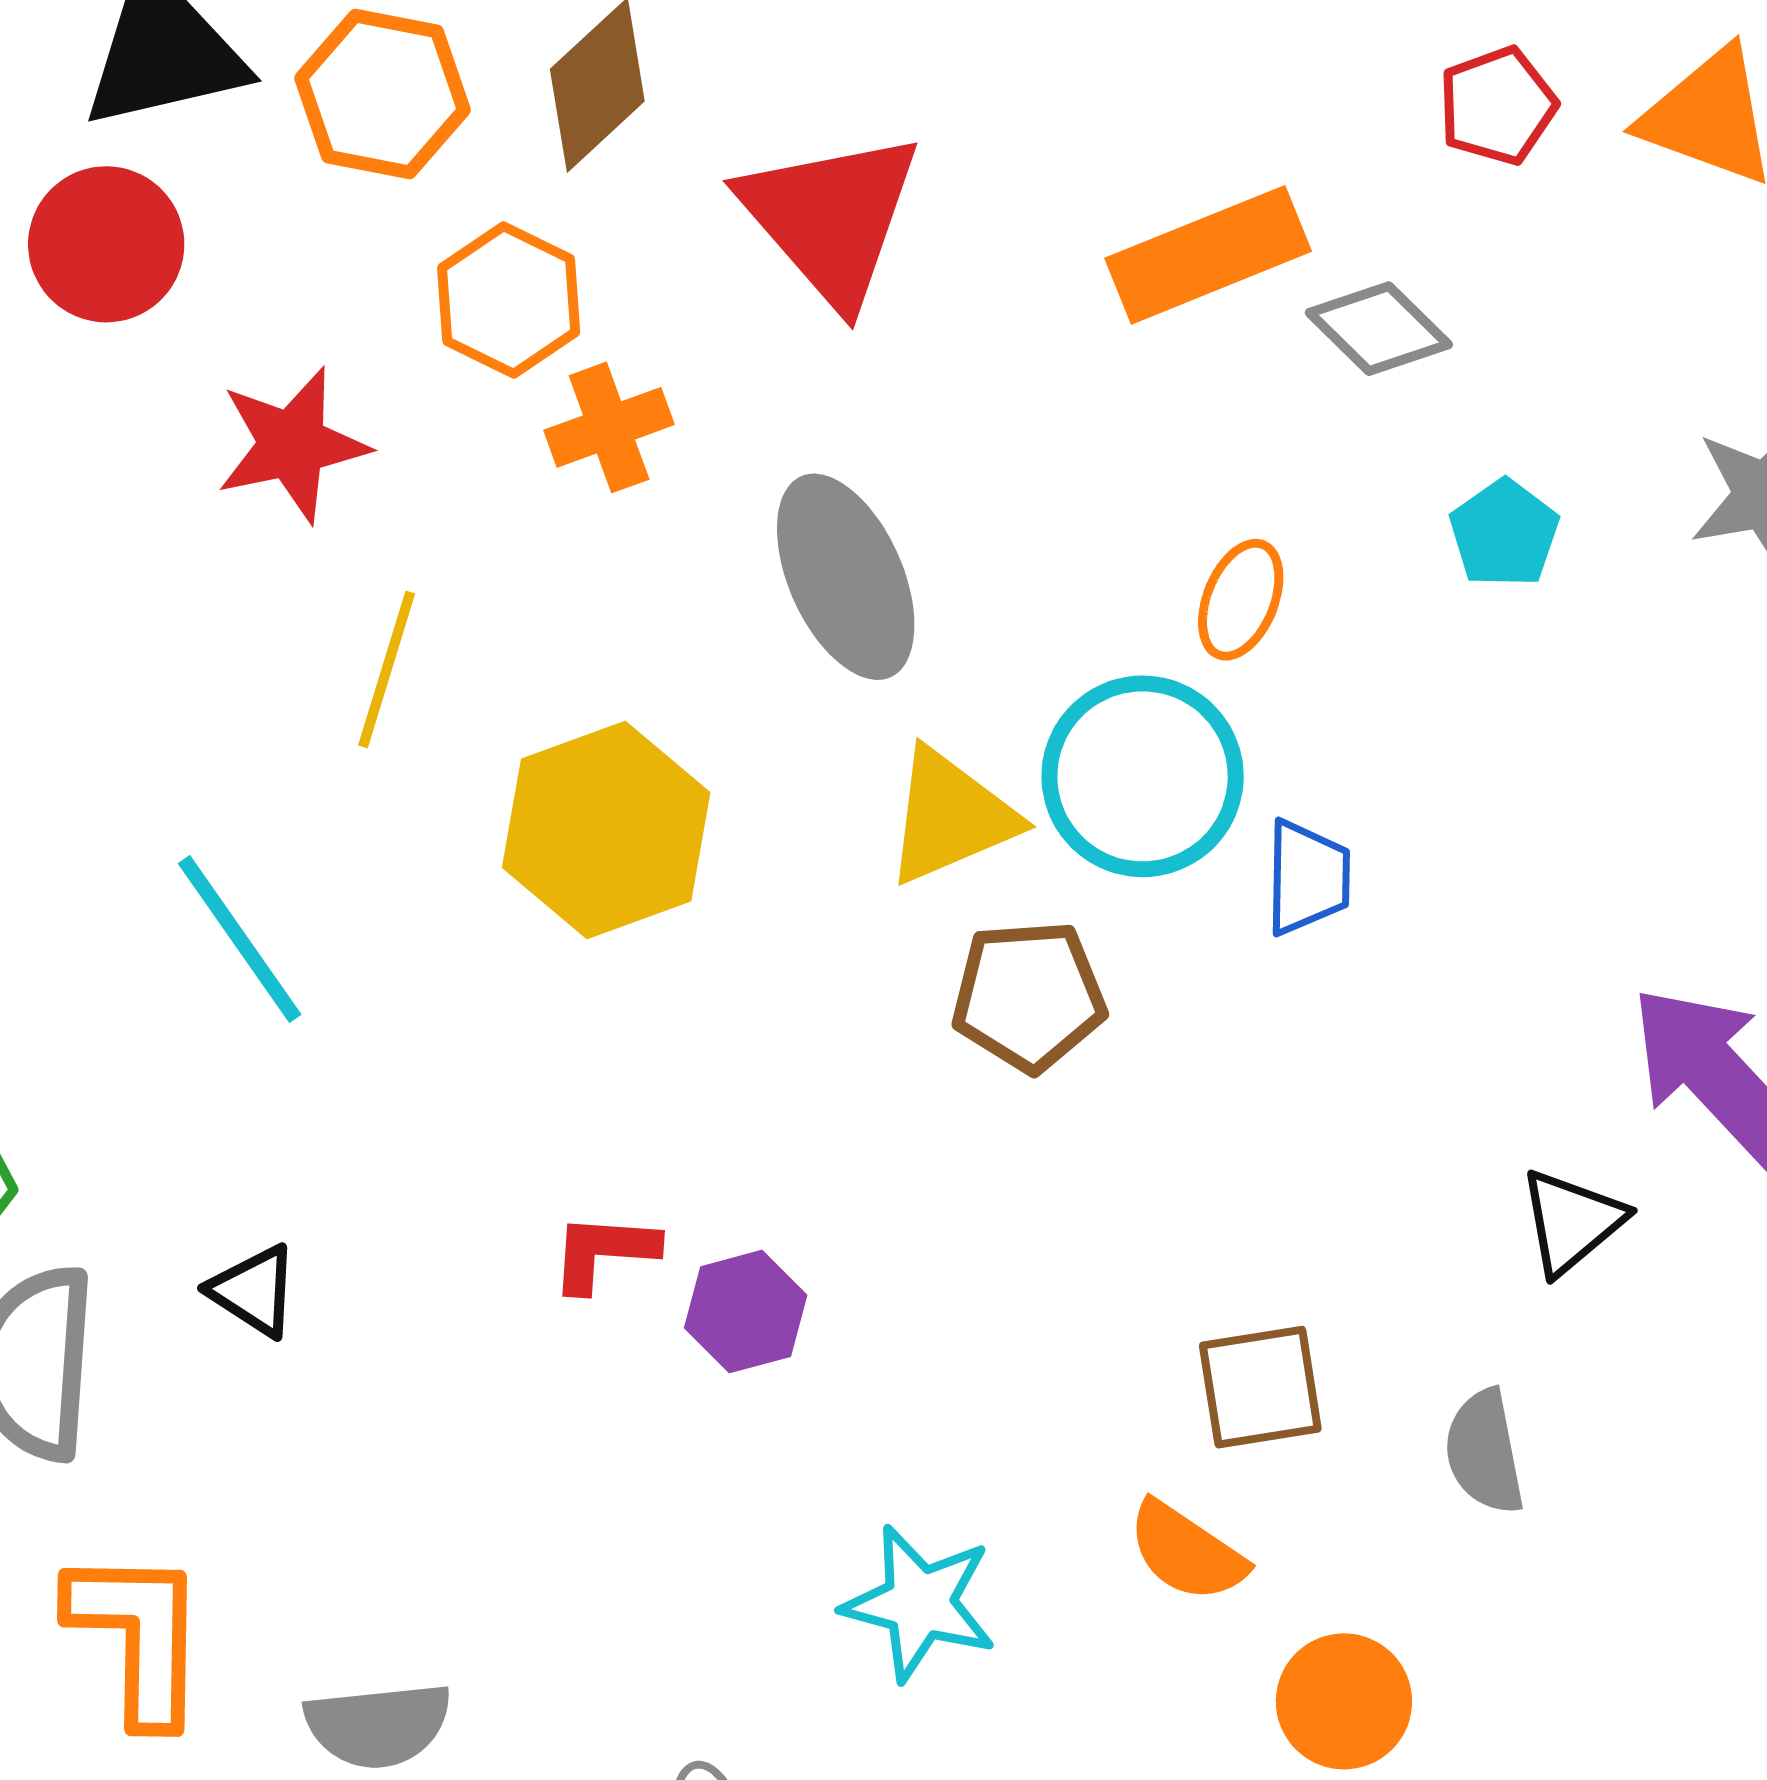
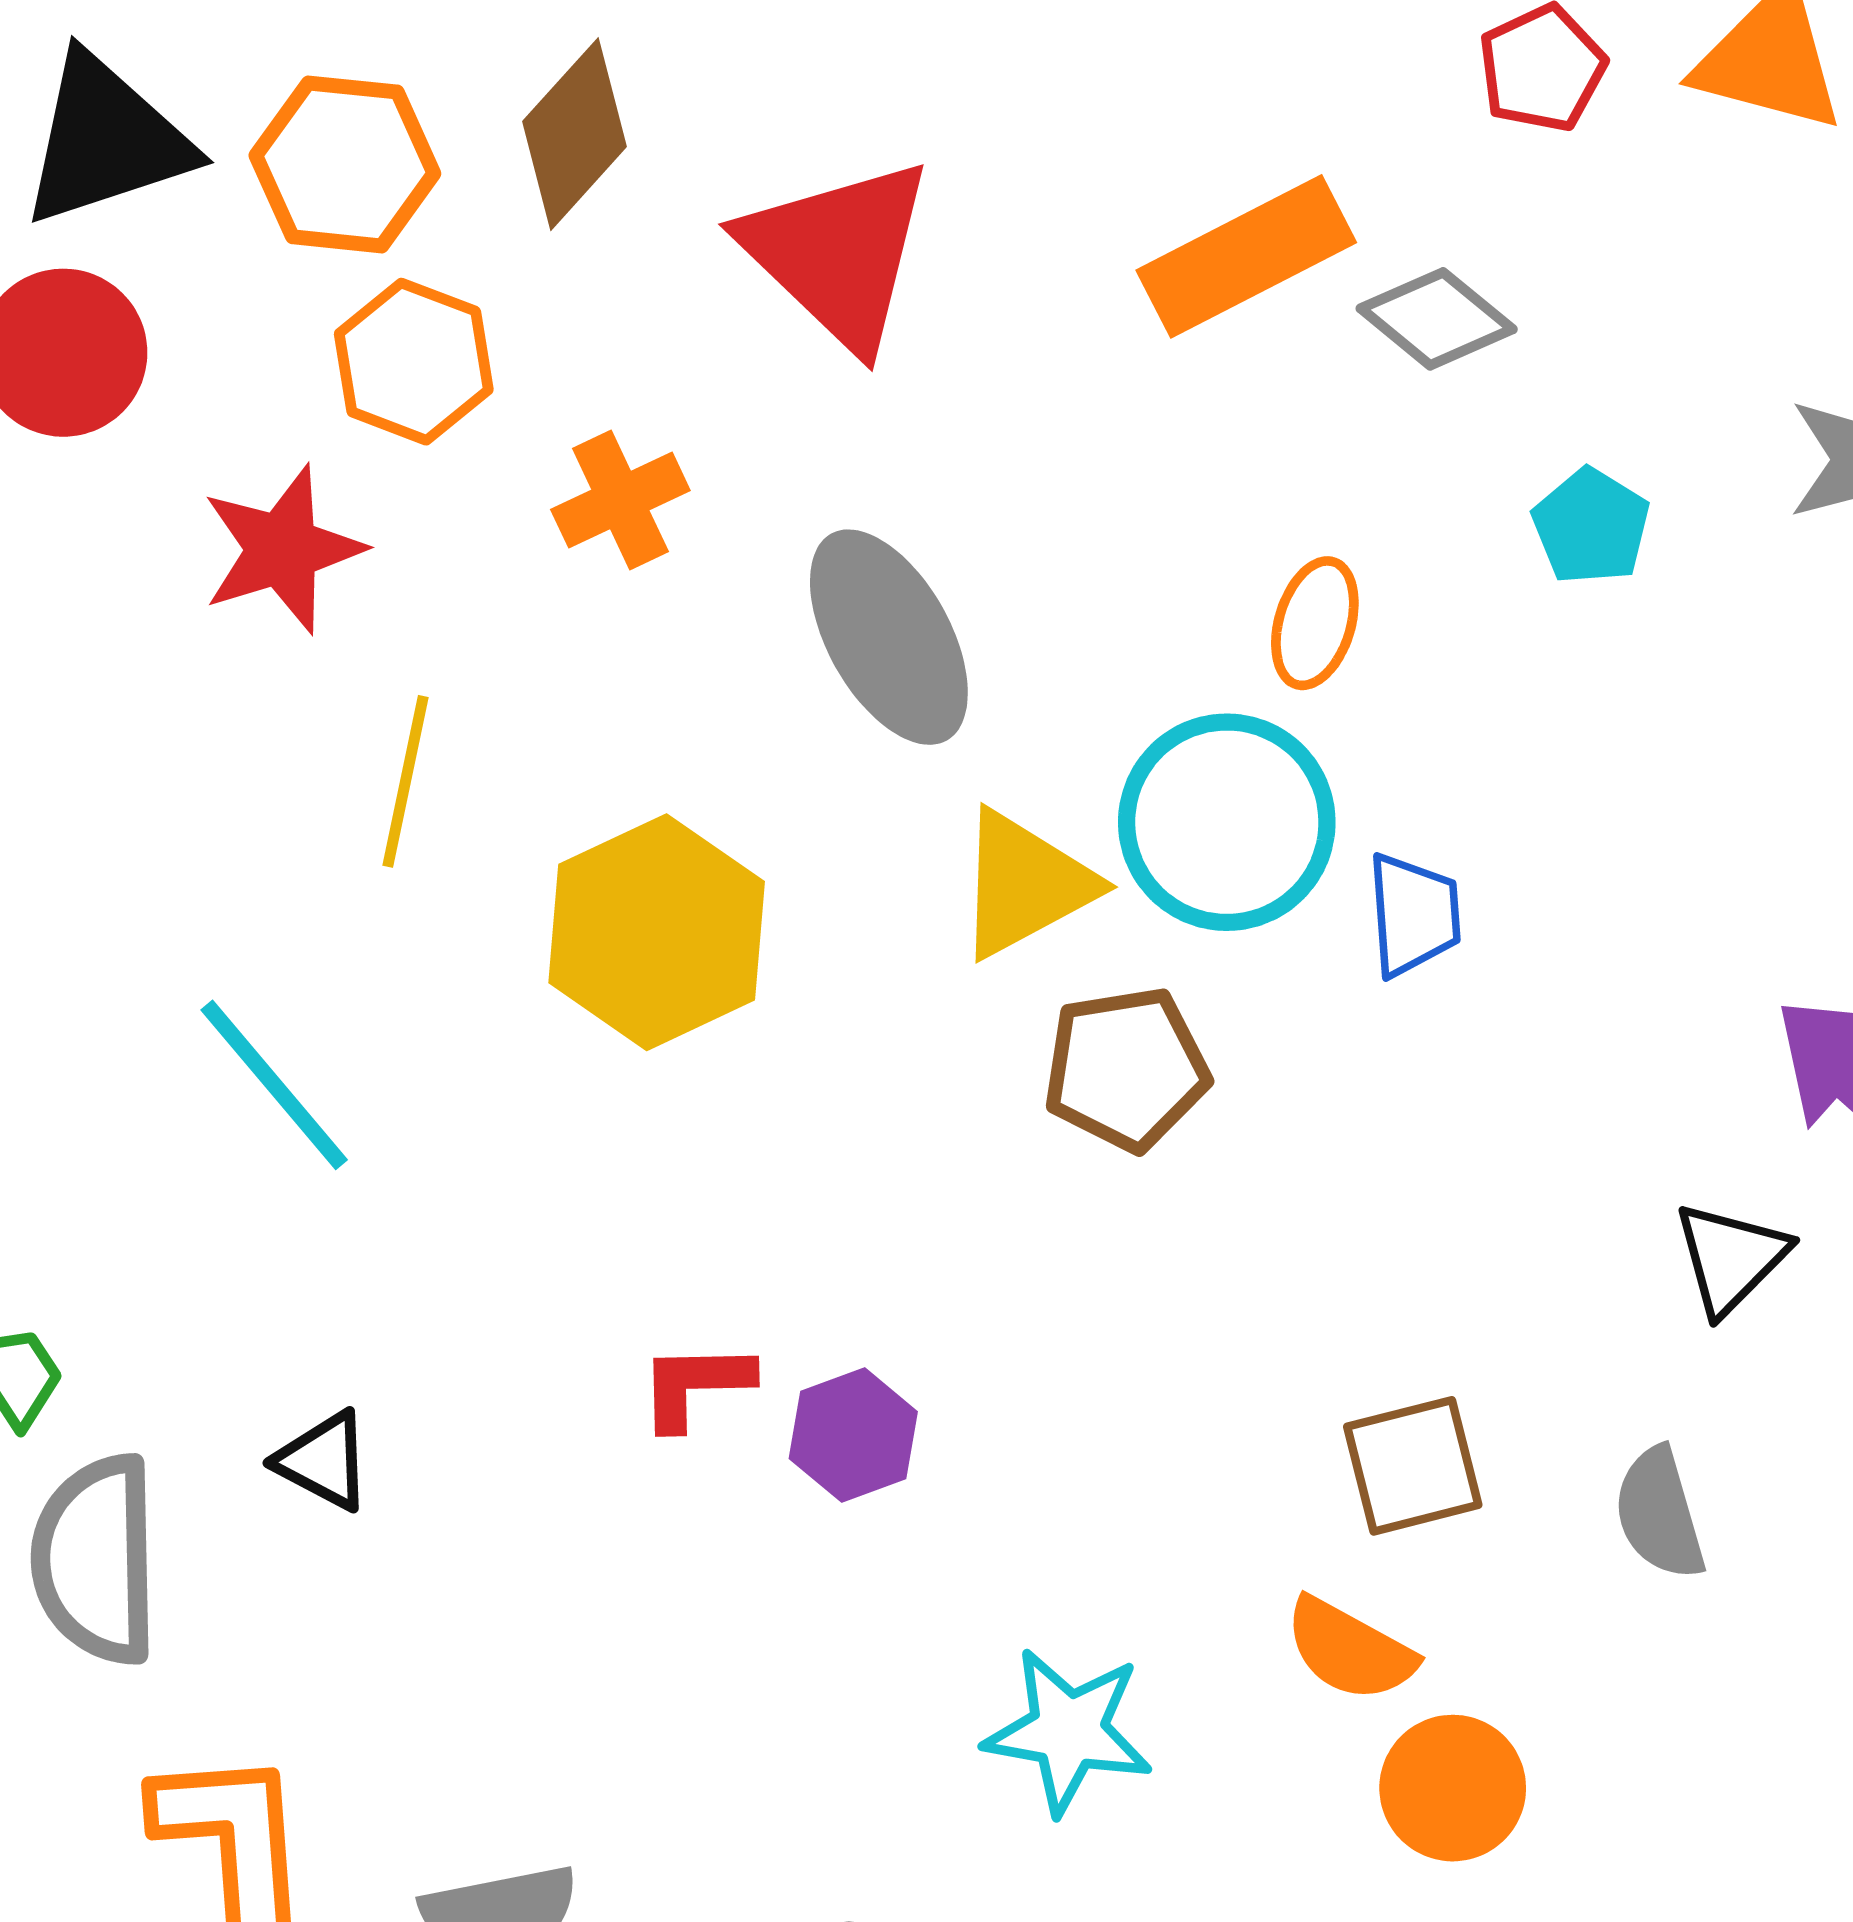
orange hexagon: (509, 300) -> (414, 362), moved
orange circle: (1344, 1701) -> (1453, 1788), moved

